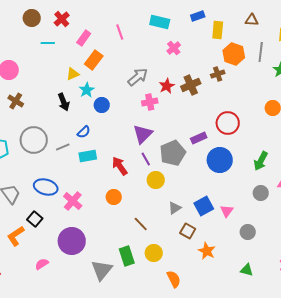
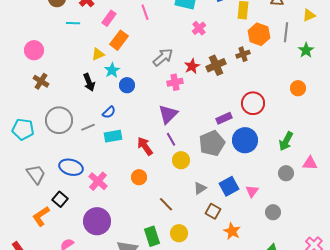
gray pentagon: (173, 153) -> (212, 143), moved

